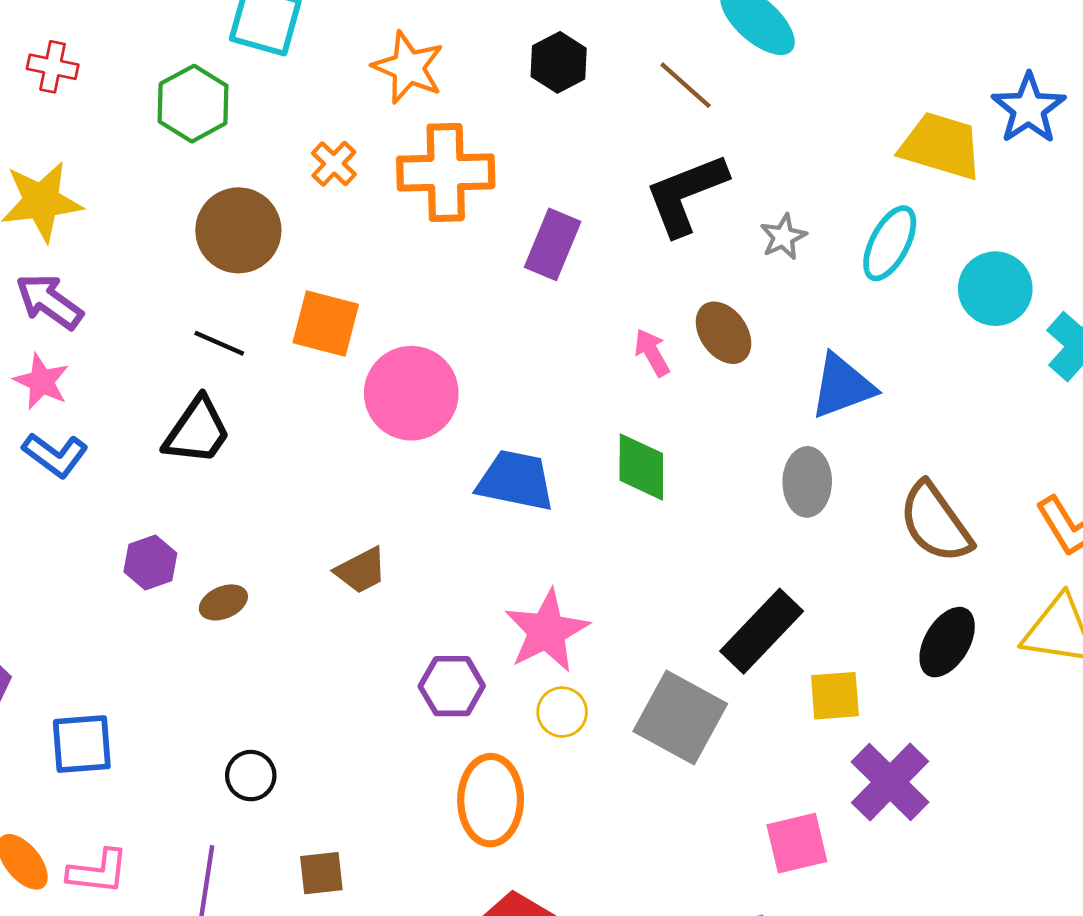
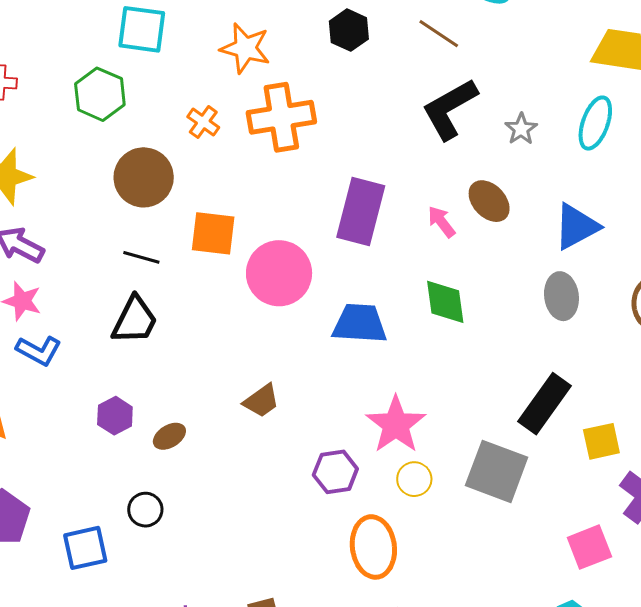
purple rectangle: (553, 244) -> (361, 211), moved, size x1.4
black circle: (251, 776) -> (145, 510), moved

